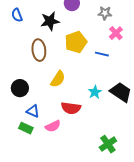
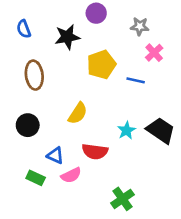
brown ellipse: (39, 50) -> (34, 75), moved
blue triangle: (33, 111) -> (55, 155), moved
green cross: (108, 144) -> (123, 199), moved

